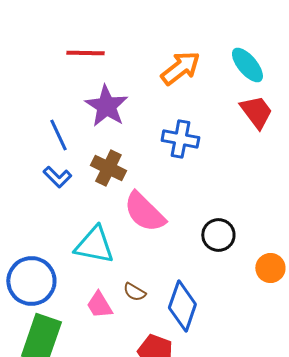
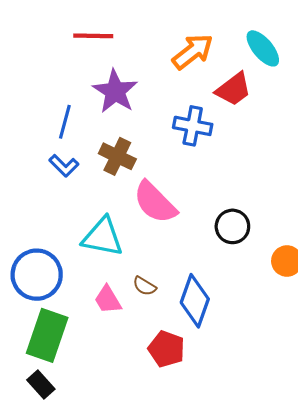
red trapezoid: (256, 112) -> (234, 89), moved, turned 90
blue line: (58, 135) -> (65, 122), turned 40

